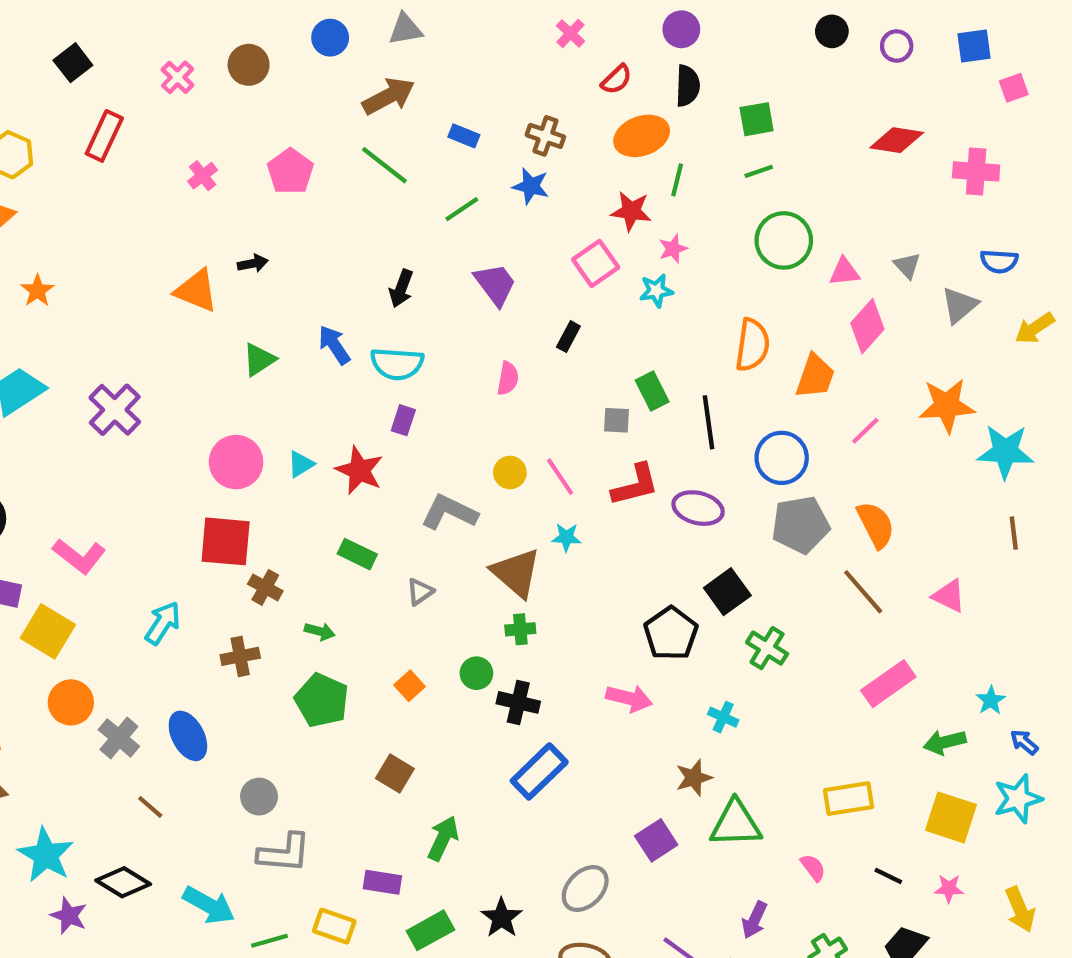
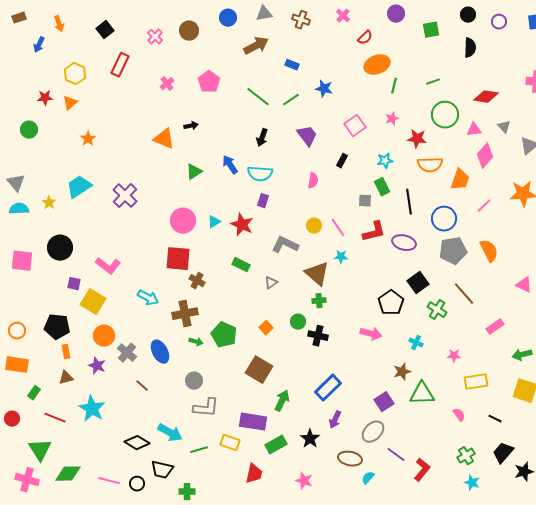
black semicircle: (688, 86) -> (470, 48), moved
green square: (757, 119) -> (431, 30), moved
brown cross: (545, 136) -> (301, 20), moved
red diamond: (897, 140) -> (486, 97), moved
green line: (384, 165) -> (258, 97), moved
red star: (631, 211) -> (417, 139), moved
cyan star: (656, 291) -> (385, 161), moved
orange semicircle: (752, 345) -> (430, 165), turned 80
brown line: (863, 592) -> (464, 294), moved
cyan arrow: (163, 623) -> (148, 298), turned 85
green arrow: (320, 631) -> (196, 342), moved
brown cross: (240, 656) -> (185, 314), size x1.4
pink rectangle: (888, 684) -> (495, 327), size x0.7
blue rectangle: (539, 771) -> (328, 388), moved
brown square: (395, 774) -> (259, 370), size x1.5
black diamond: (123, 882) -> (137, 443), moved
purple rectangle: (382, 882) -> (253, 422), size x1.5
gray ellipse: (585, 889) -> (373, 432), moved
pink star: (949, 889) -> (454, 356), moved
purple star: (69, 916) -> (97, 366), moved
purple arrow: (754, 920) -> (335, 420), moved

